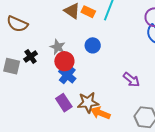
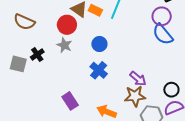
red circle: (64, 61) -> (67, 25), moved
blue cross: (67, 75) -> (99, 70), moved
brown star: (88, 103) -> (135, 96), moved

